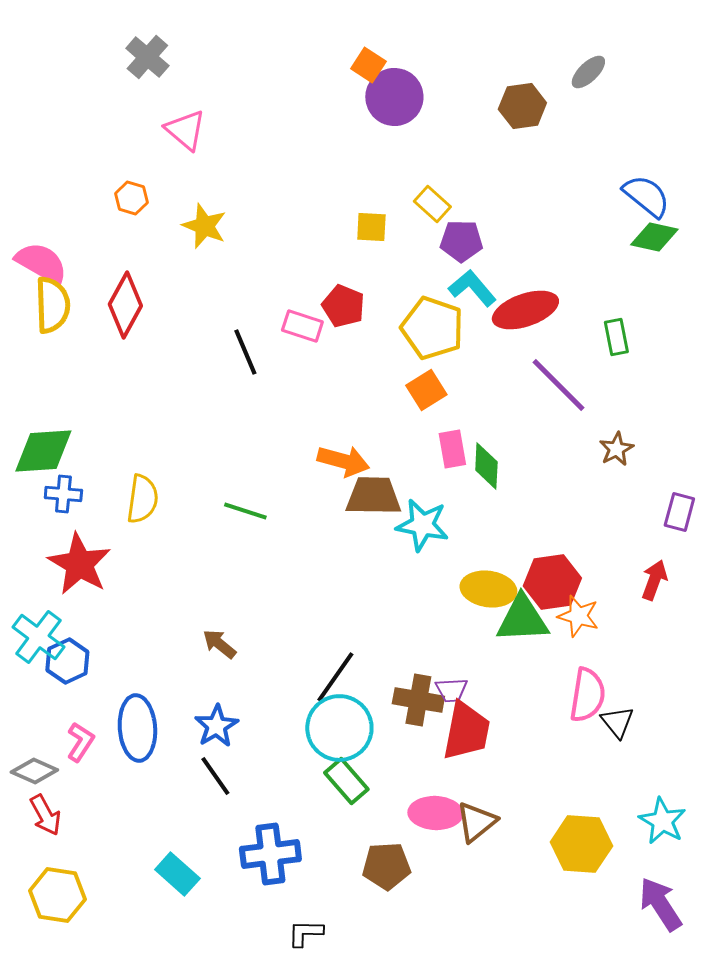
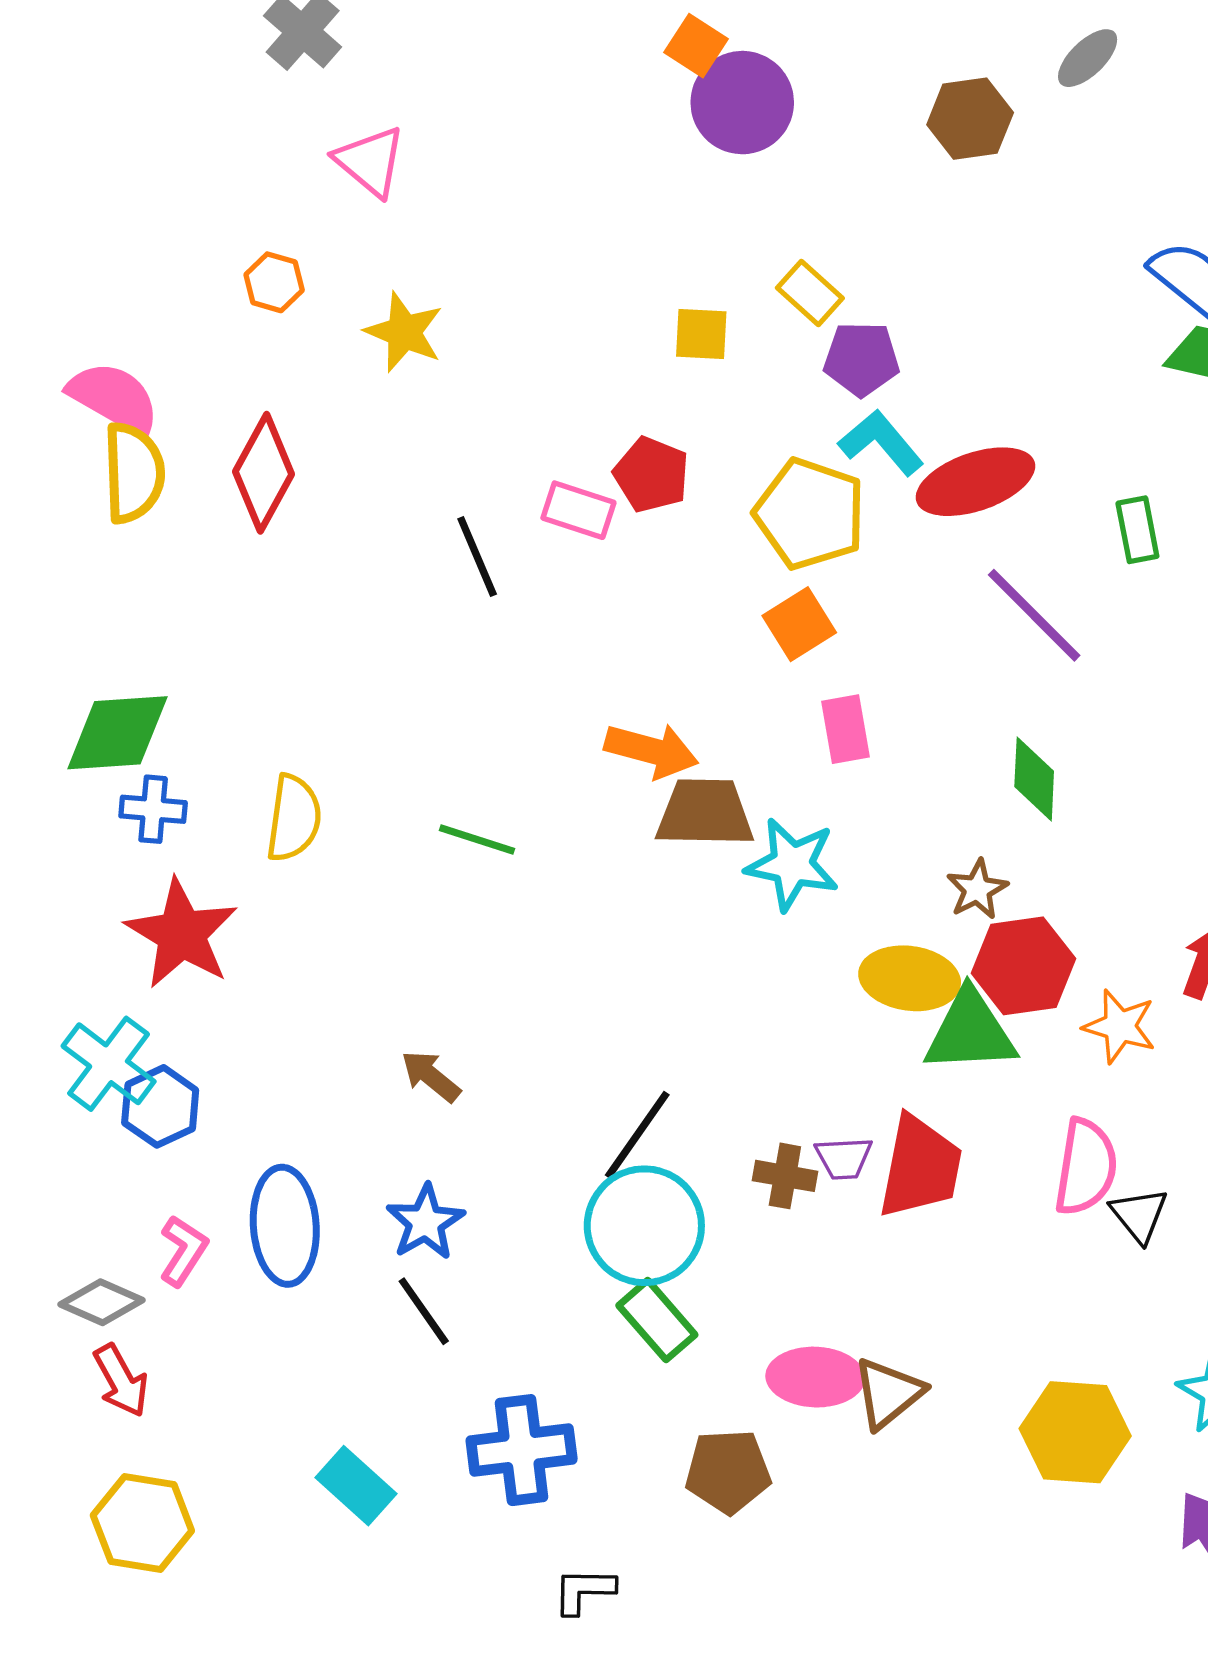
brown star: (616, 449) -> (977, 889), moved
green diamond: (486, 466) -> (1034, 779), moved
orange star: (578, 616) -> (1120, 1026), moved
brown cross: (418, 700) -> (785, 1176), size x0.7
red trapezoid: (466, 731) -> (920, 1167), moved

